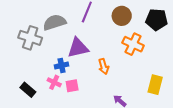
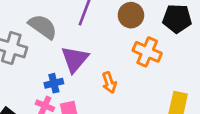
gray semicircle: (55, 22) -> (43, 27), turned 55
purple triangle: (78, 48) -> (75, 59), turned -35

